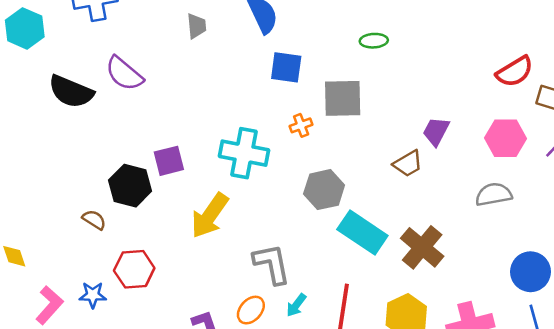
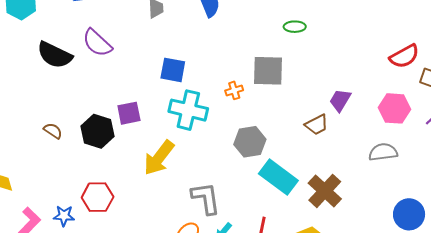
blue square: (286, 67) -> (173, 70), moved
brown semicircle: (94, 220) -> (53, 131), moved

